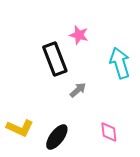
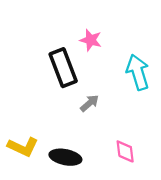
black ellipse: (57, 137) -> (65, 157), turned 64

